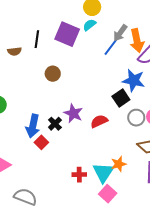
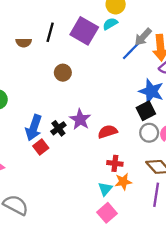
black square: (121, 98) -> (146, 111), moved
cyan triangle: (103, 172) -> (105, 189), size x0.6
red cross: (79, 175) -> (115, 163), moved

